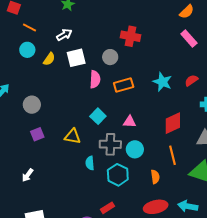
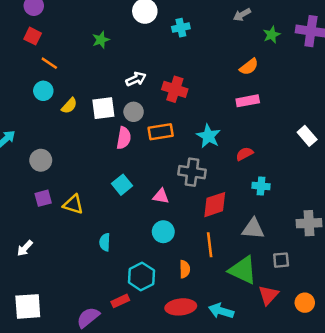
white arrow: (64, 35) -> (136, 79), moved
pink rectangle: (189, 39) -> (248, 101), turned -66
gray circle: (110, 57) -> (134, 112), moved
cyan star: (162, 82) -> (208, 136), moved
orange rectangle: (124, 85) -> (161, 132), moved
yellow triangle: (73, 136) -> (73, 204), moved
gray cross: (110, 144) -> (192, 172), moved
cyan hexagon: (118, 175) -> (141, 276), moved

